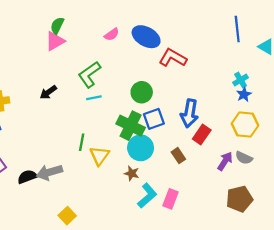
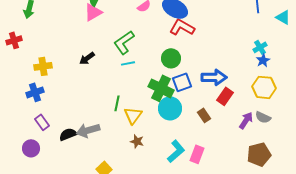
red L-shape: (173, 58) -> (182, 27), moved
blue arrow: (189, 113) -> (214, 77), turned -100
brown star: (132, 173) -> (137, 141), moved

